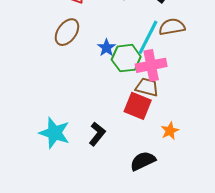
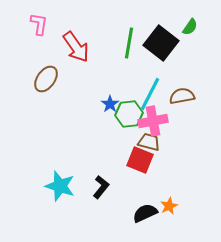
brown semicircle: (172, 27) -> (182, 96), moved
brown ellipse: (67, 32) -> (46, 79), moved
orange star: (170, 131) -> (169, 206), moved

